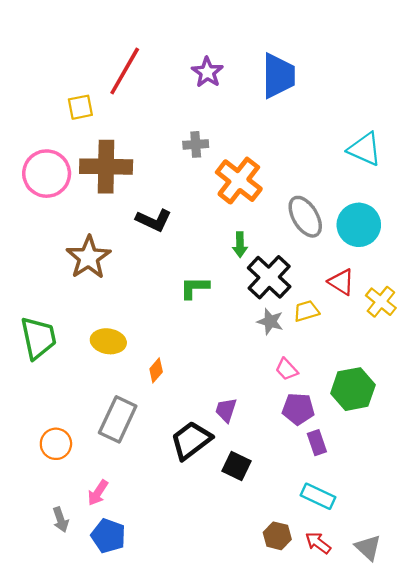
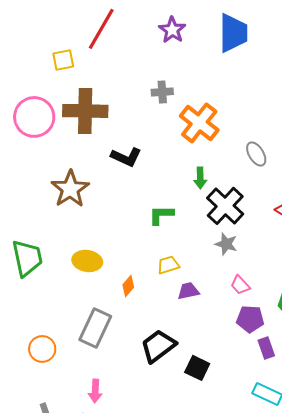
gray ellipse: (305, 217) -> (256, 154), size x0.7
yellow trapezoid: (306, 311) -> (168, 265), moved
purple trapezoid: (226, 410) -> (188, 291), moved, turned 60
pink arrow: (98, 493) -> (95, 391), moved, turned -30

